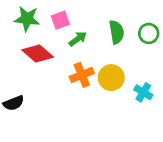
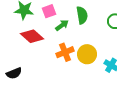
green semicircle: (117, 32) -> (82, 15), moved

